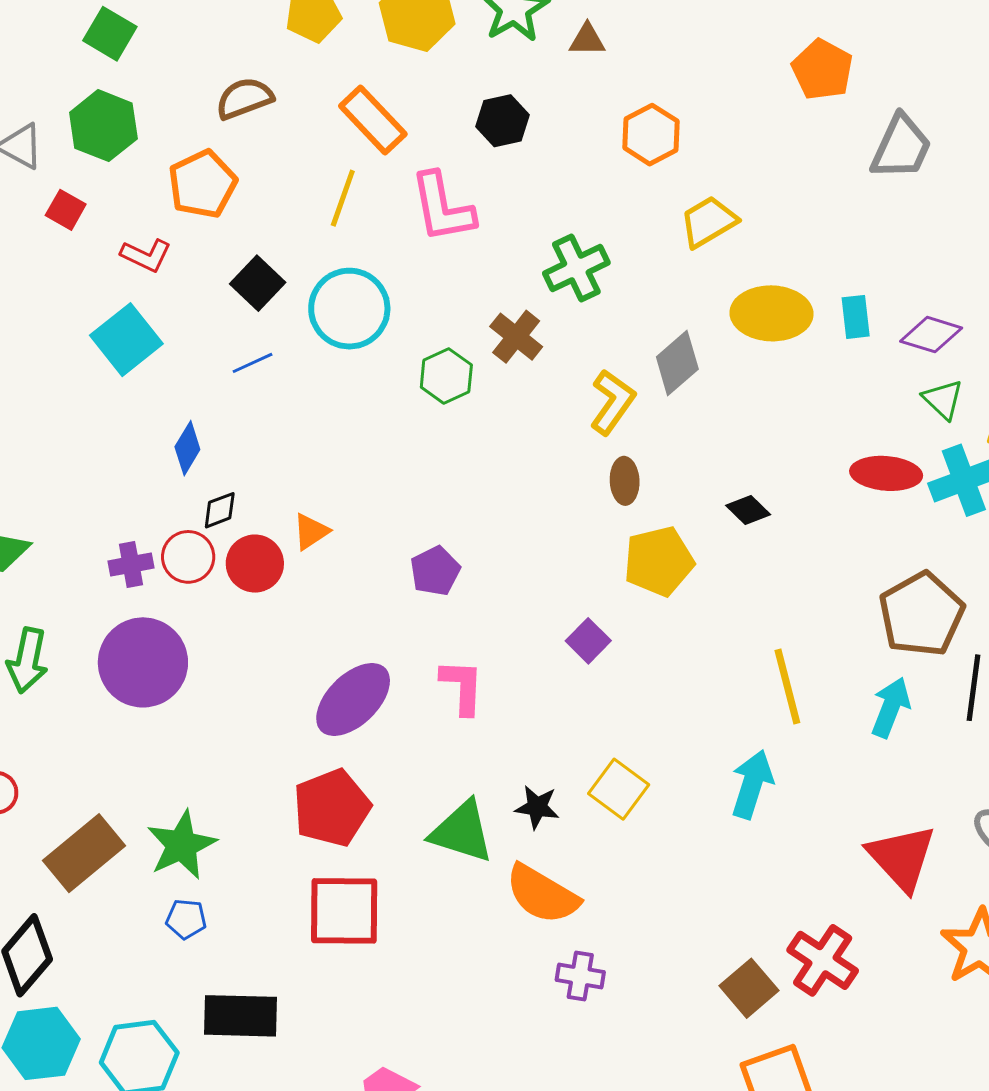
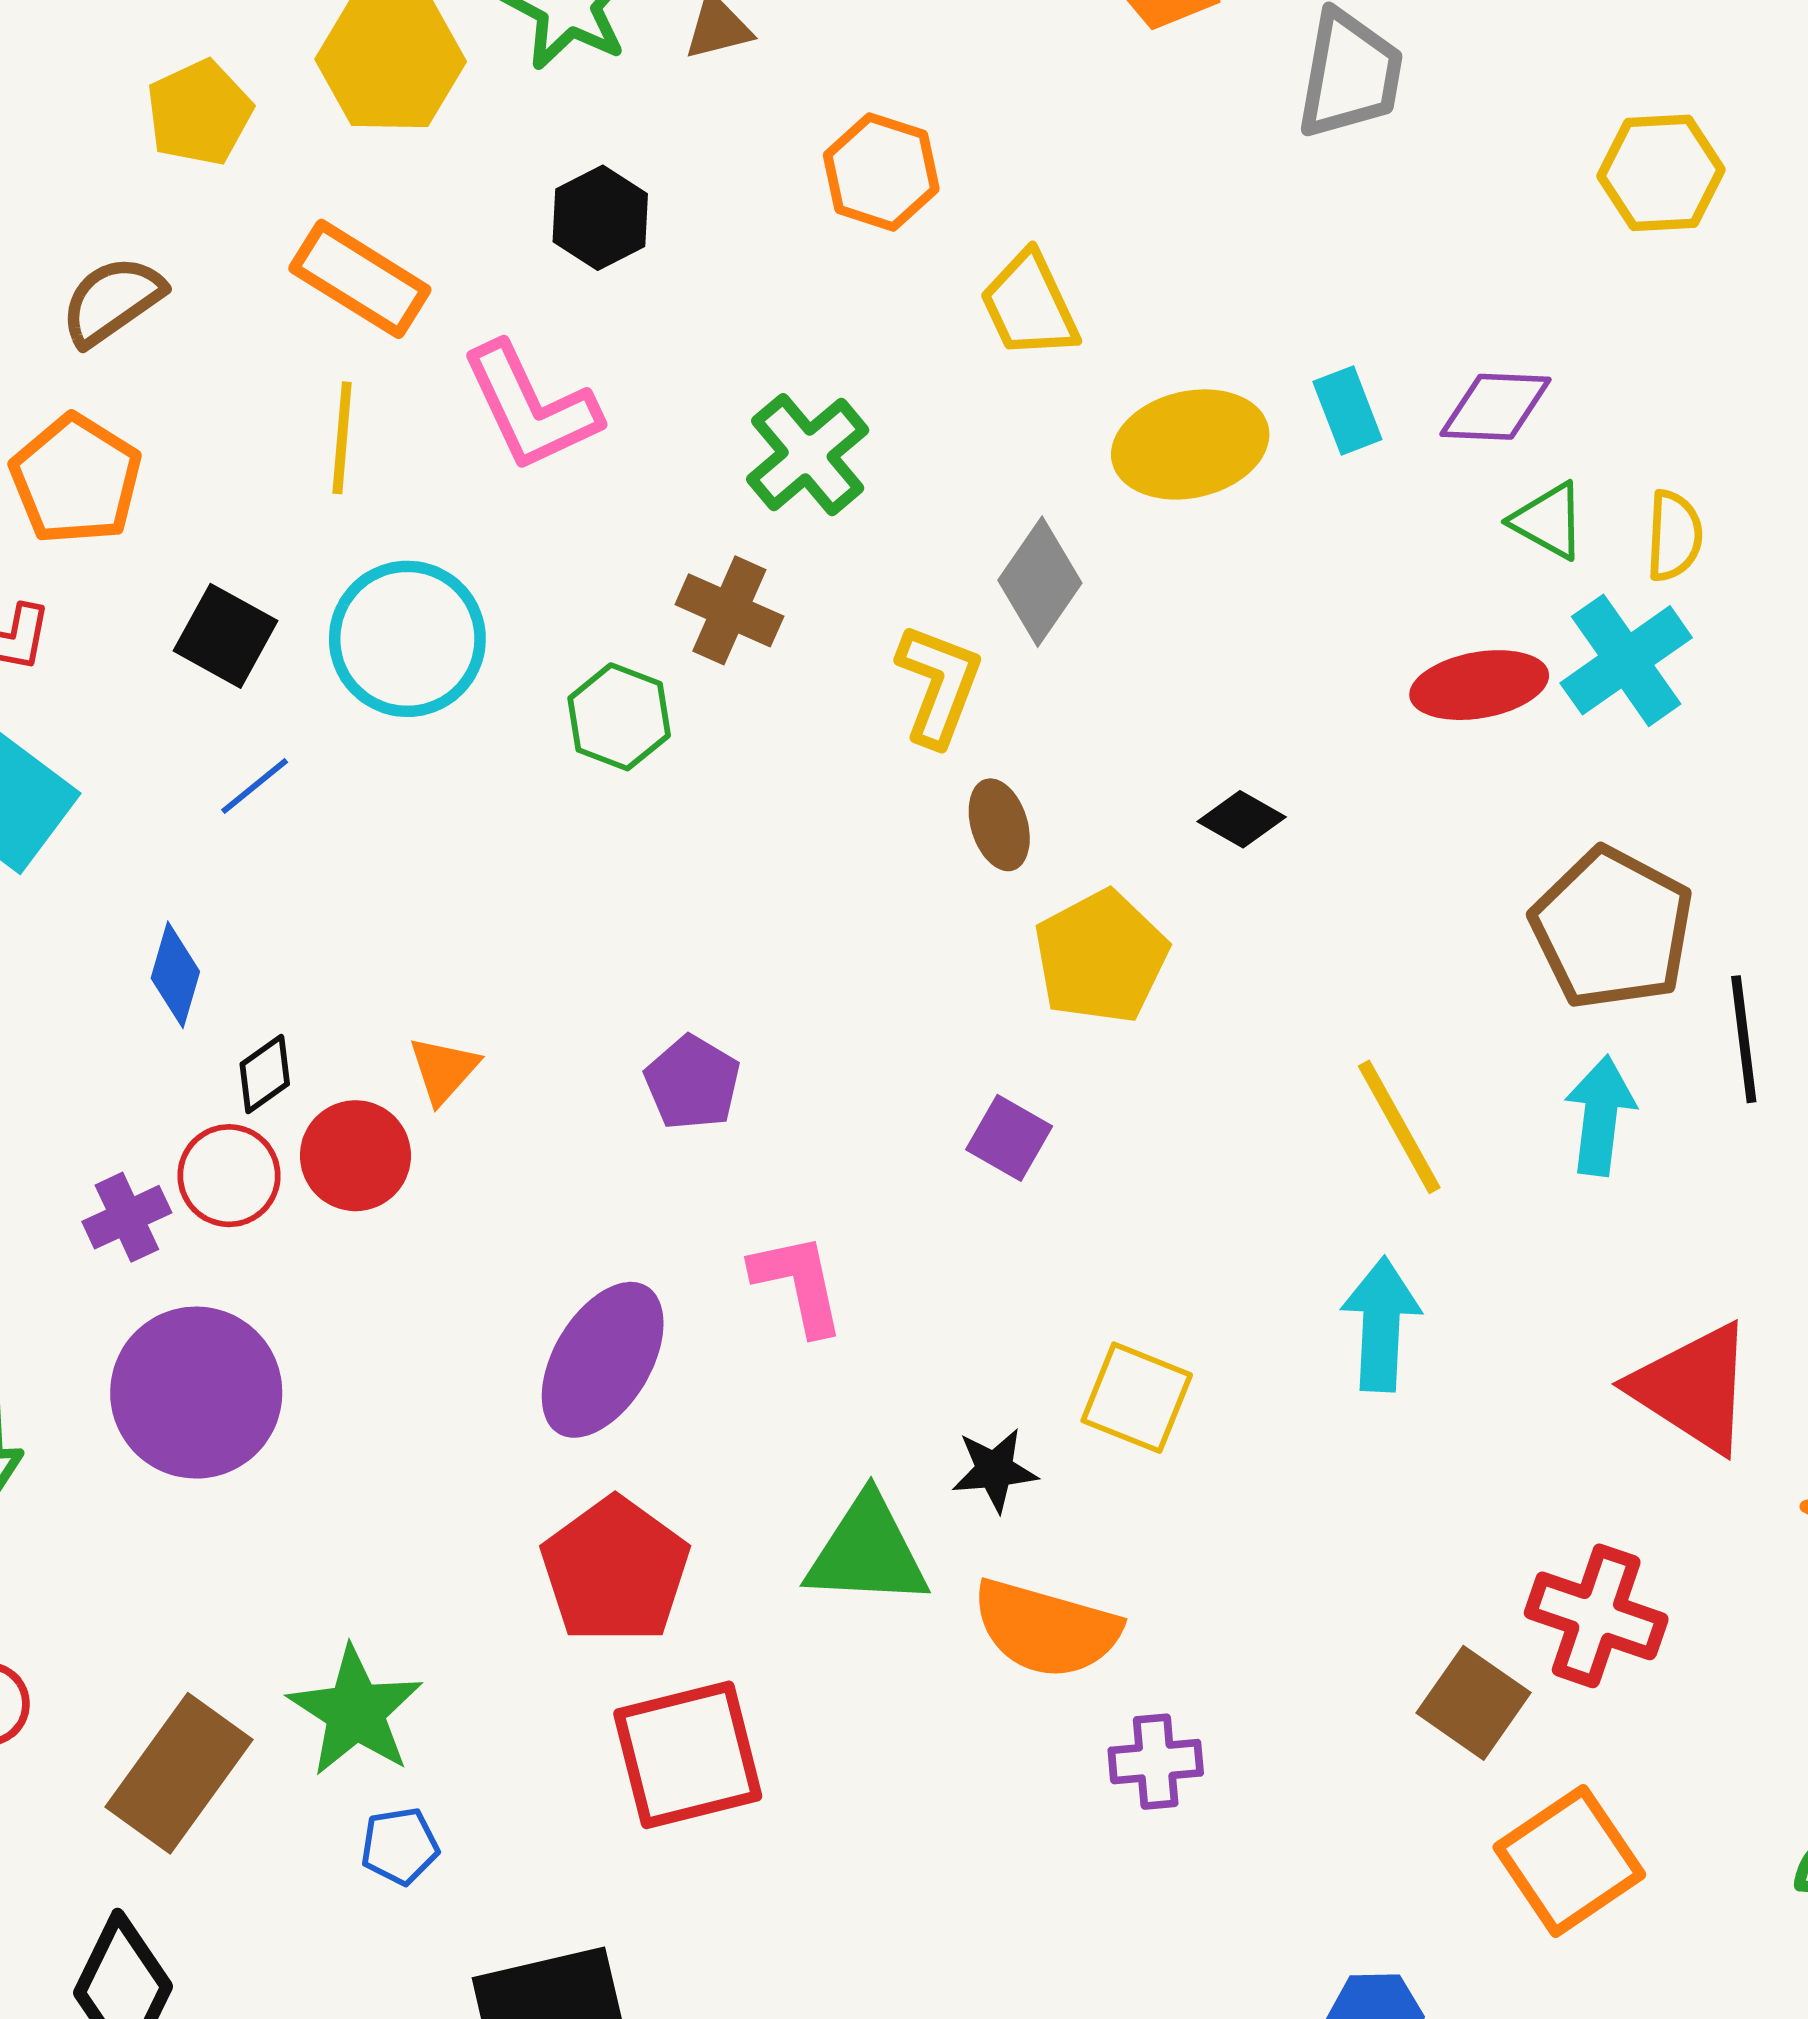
yellow trapezoid: (708, 222) -> (1029, 305), turned -70

